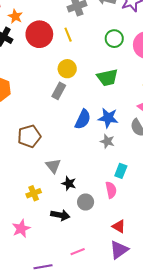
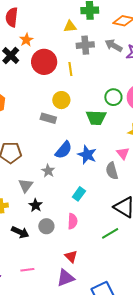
green circle: (114, 39) -> (113, 97), moved
gray rectangle: (59, 91) -> (48, 118), turned 63
gray star: (107, 141) -> (48, 171), moved
cyan rectangle: (121, 171) -> (79, 194), moved

